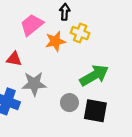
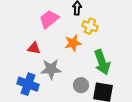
orange star: (55, 41) -> (73, 43), moved
green arrow: (94, 75) -> (102, 62), turned 100

